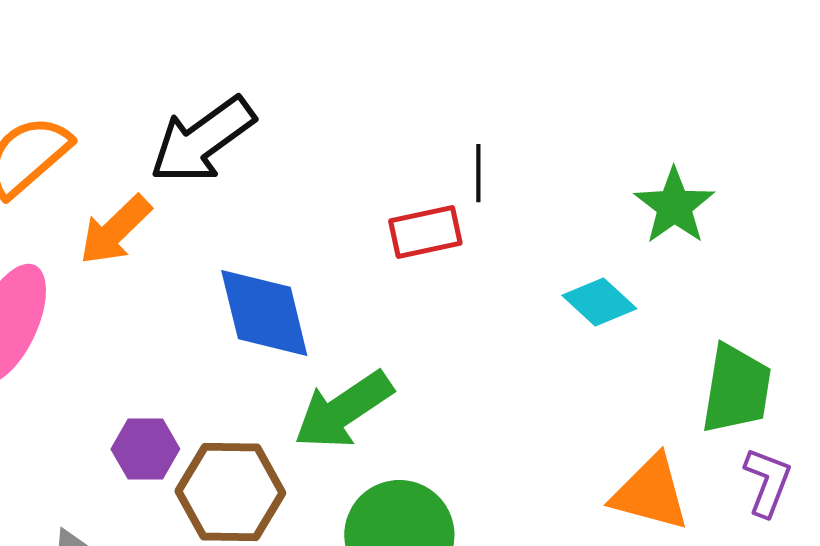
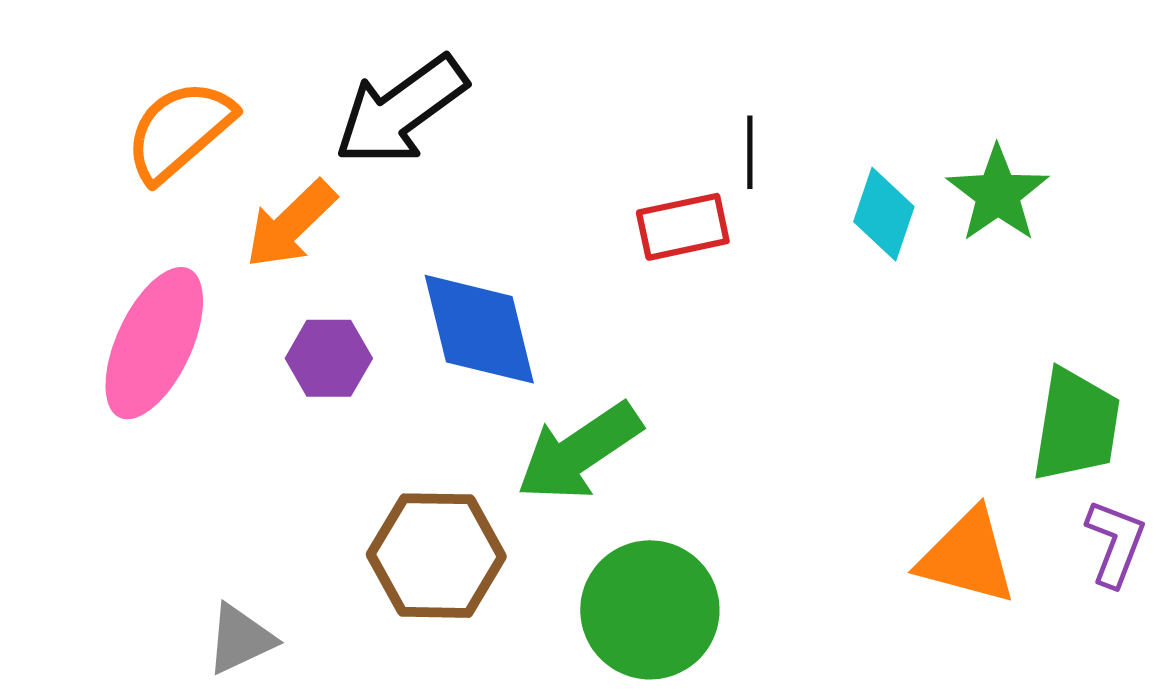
cyan diamond: (599, 302) -> (884, 214), moved, turned 66
purple hexagon: (145, 449) -> (329, 358), moved

